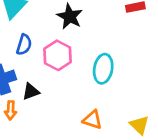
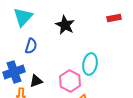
pink hexagon: (58, 55) -> (70, 81), moved

